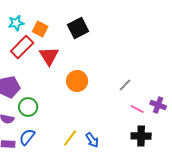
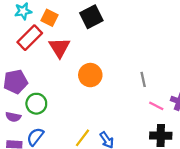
gray line: (125, 85) -> (143, 79), turned -56

